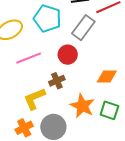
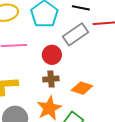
brown cross: (57, 81) -> (51, 79), moved

